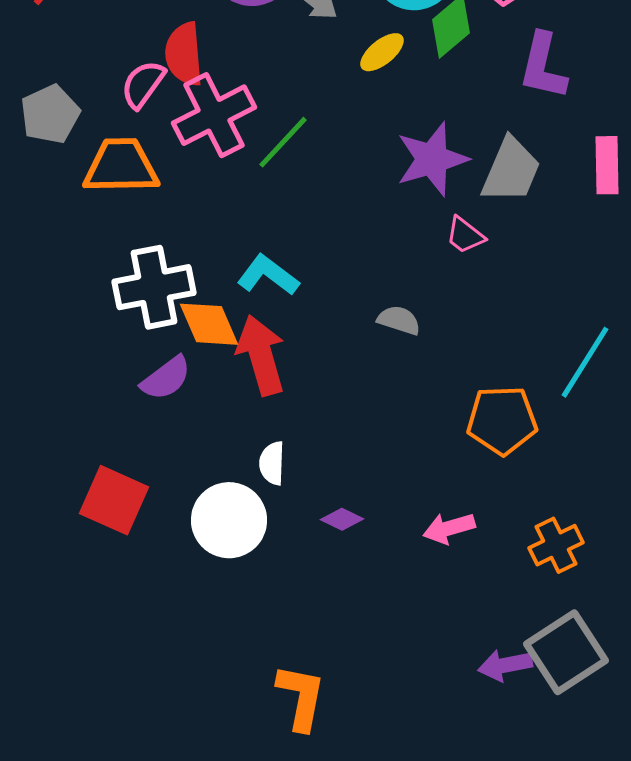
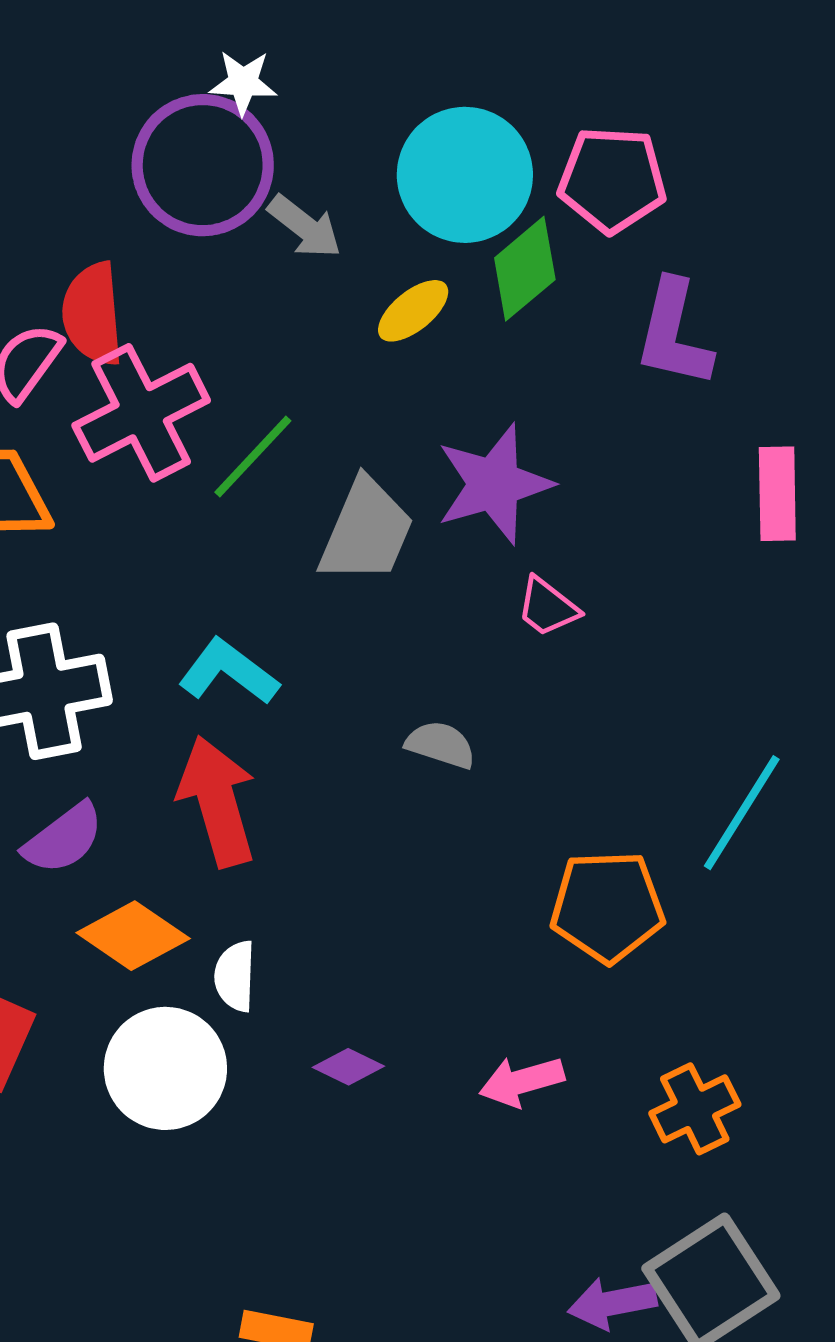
gray trapezoid: (511, 170) -> (366, 531), moved
orange diamond: (209, 324) -> (133, 936), moved, turned -32

